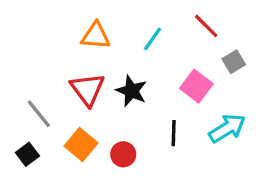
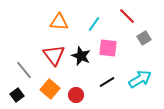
pink square: (196, 86) -> (108, 48), moved, turned -30
black line: (174, 133) -> (107, 82), turned 56

